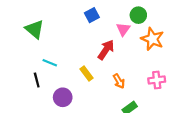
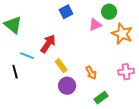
pink triangle: (123, 29) -> (95, 25), turned 32
red arrow: (106, 50) -> (48, 44), moved
purple circle: (63, 97) -> (67, 86), moved

